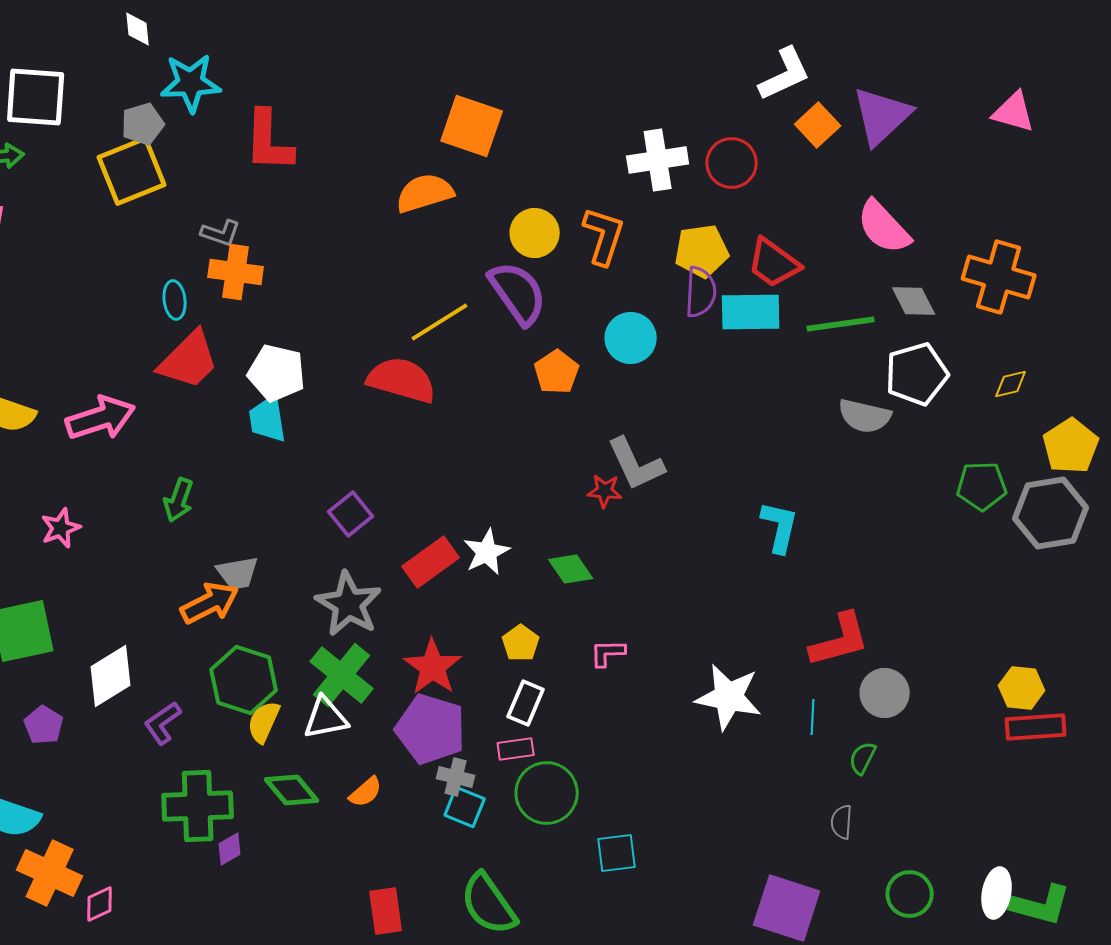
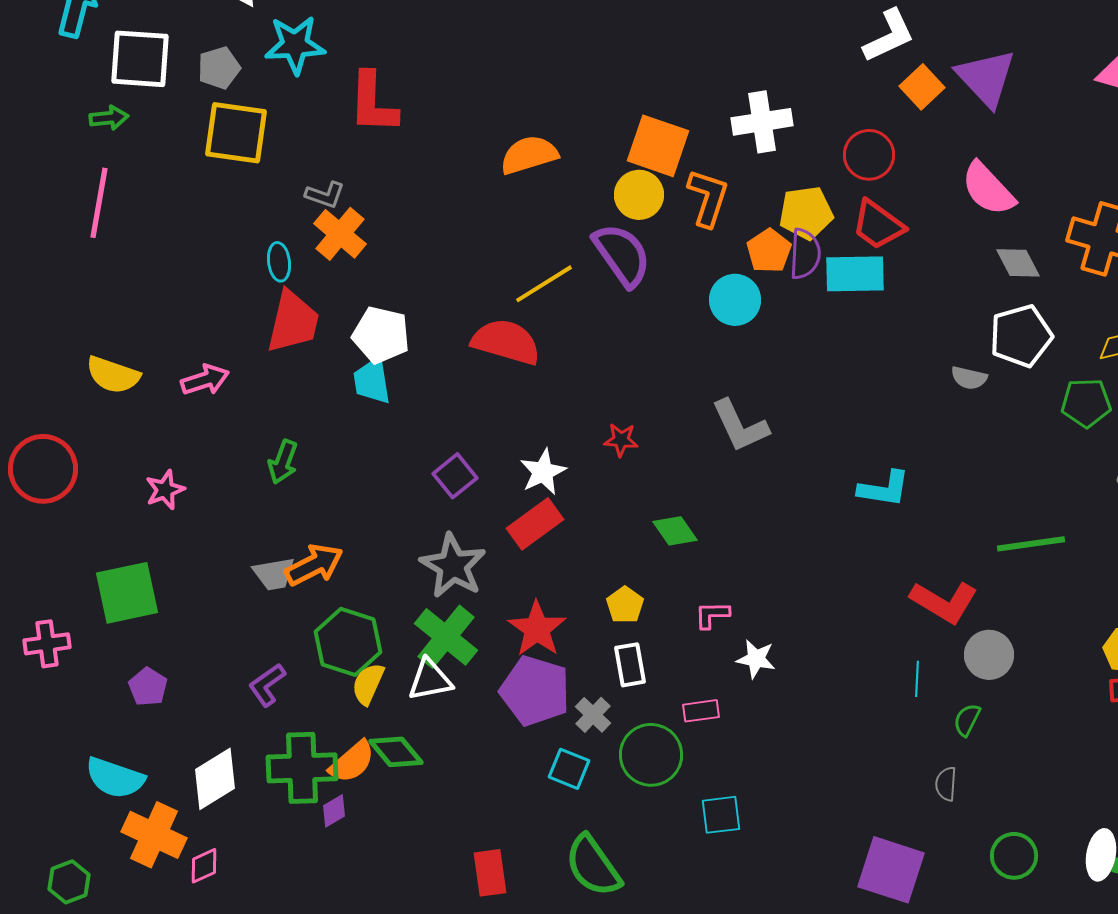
purple triangle: (882, 116) -> (986, 78), turned -30
gray pentagon: (143, 124) -> (219, 68), moved
orange square: (472, 126) -> (658, 146), moved
red circle: (732, 163) -> (869, 155), moved
yellow square: (132, 171) -> (236, 133), turned 30
orange cross: (236, 272) -> (340, 234), turned 32
green line: (841, 324) -> (1031, 544), moved
red trapezoid: (189, 360) -> (293, 322), turned -32
orange pentagon: (557, 372) -> (769, 251), moved
gray semicircle: (865, 416) -> (969, 378), size x0.7
pink arrow: (101, 418) -> (205, 380), size x0.7
green pentagon: (982, 486) -> (1086, 403), moved
red star: (605, 491) -> (621, 440), moved
cyan L-shape: (780, 527) -> (884, 489), turned 86
white star: (487, 552) -> (543, 472), moved
gray trapezoid: (238, 573) -> (274, 574), moved
red L-shape: (840, 640) -> (944, 602), turned 46
white diamond: (111, 676) -> (215, 779), moved
white star: (729, 697) -> (756, 659), moved, size x0.6
white rectangle: (526, 703) -> (630, 665), turned -33
pink rectangle: (516, 749) -> (701, 711), moved
gray cross: (456, 777) -> (593, 715), moved, turned 30
orange semicircle: (366, 792) -> (352, 762), moved, size x1.4

